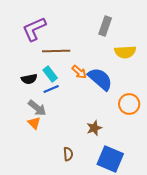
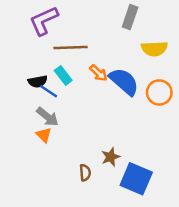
blue line: (51, 89) -> (49, 91), moved, turned 56
orange circle: (129, 104) -> (159, 92), moved
brown star: (94, 128) -> (111, 157), moved

